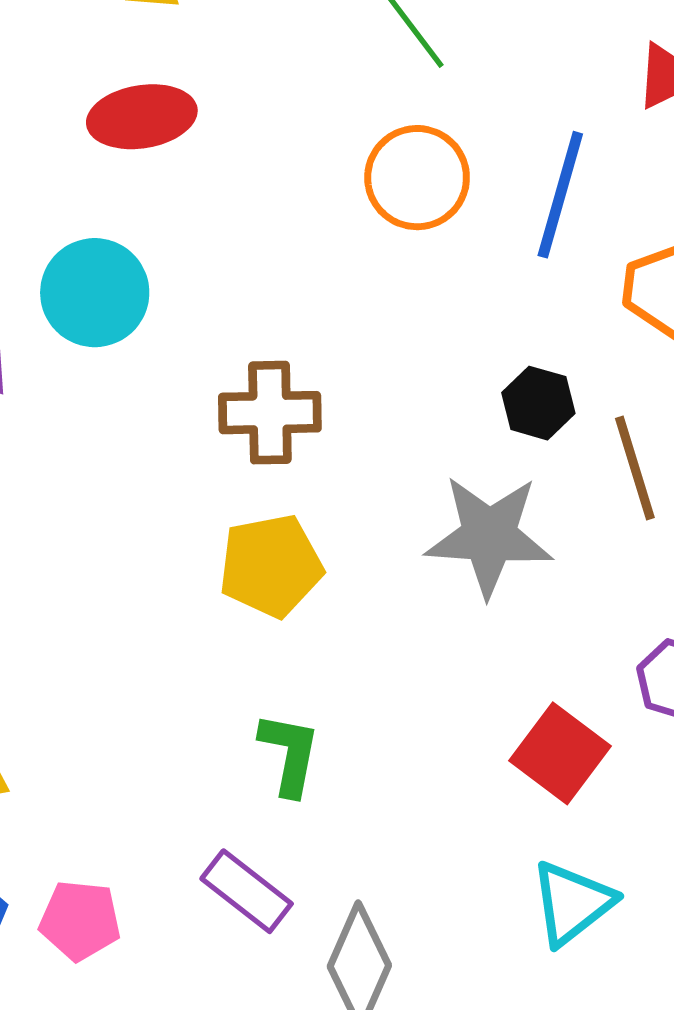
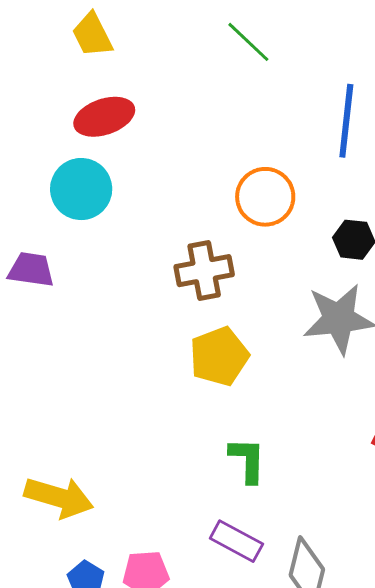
orange circle: (417, 178) -> (265, 197), moved
cyan circle: (95, 293) -> (81, 189), moved

